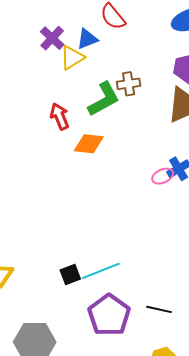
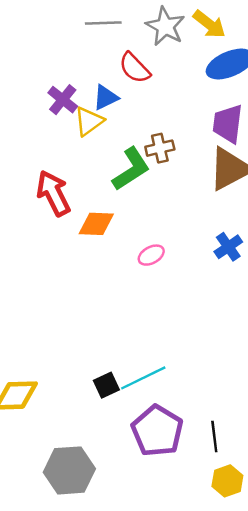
red arrow: (60, 116) -> (53, 193), moved, size x1.4
orange diamond: (89, 144) -> (96, 224), moved
pink ellipse: (163, 176) -> (151, 255), moved
black line: (159, 309) -> (214, 436), moved, turned 75

